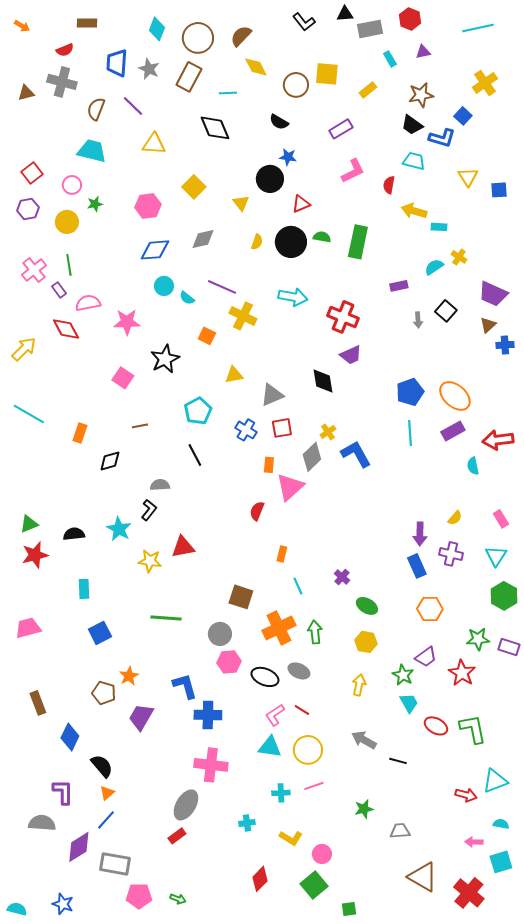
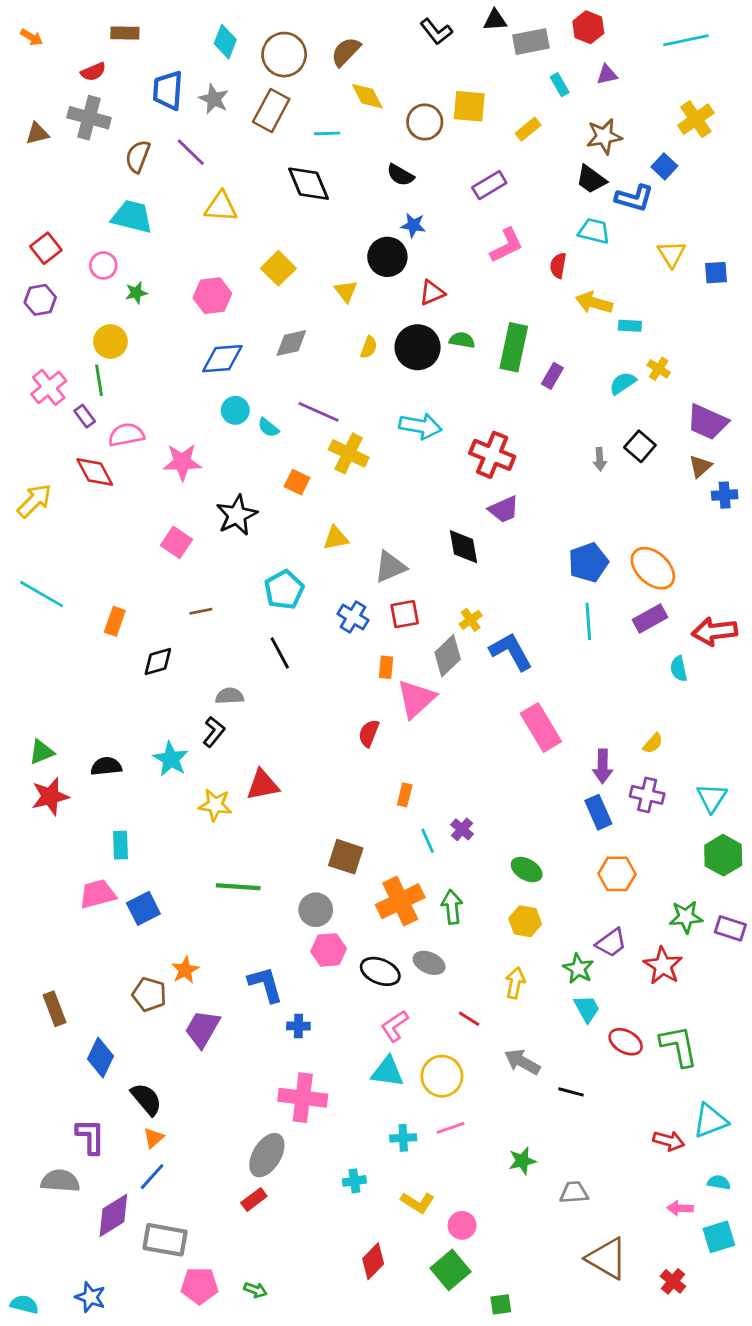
yellow circle: (67, 222) -> (110, 342), moved
purple rectangle: (399, 286) -> (552, 376), moved, turned -48
pink rectangle: (501, 519) -> (541, 727), moved, size x1.8
purple cross: (342, 577) -> (462, 829), moved
pink trapezoid: (28, 628) -> (98, 894), moved
red line: (302, 710) -> (469, 1019), moved
blue cross: (208, 715) -> (298, 1026), size x0.6
red cross: (469, 893) -> (673, 1281), size x0.6

